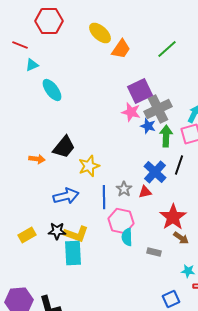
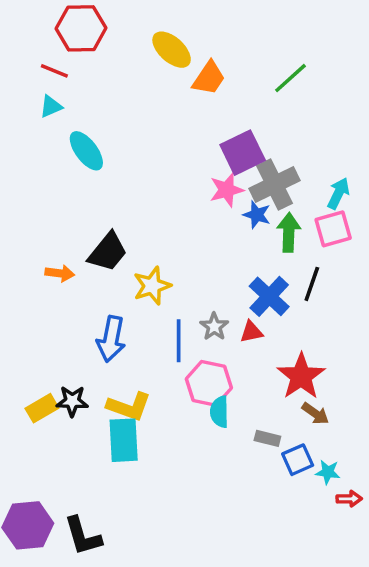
red line: (20, 45) -> (54, 71), moved
pink star: (131, 112) -> (227, 190), turned -30
blue arrow: (66, 196) -> (111, 339), turned 115
black star: (57, 231) -> (72, 401), moved
blue square: (171, 299) -> (298, 460), moved

